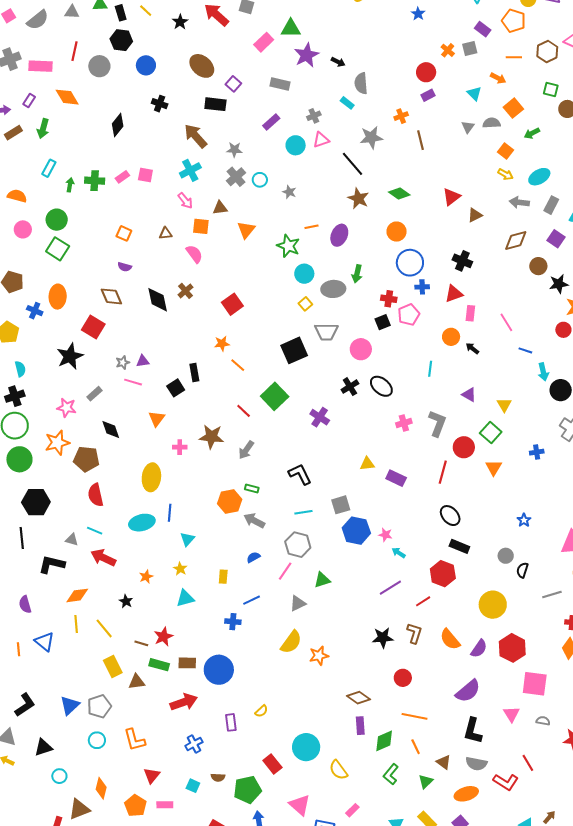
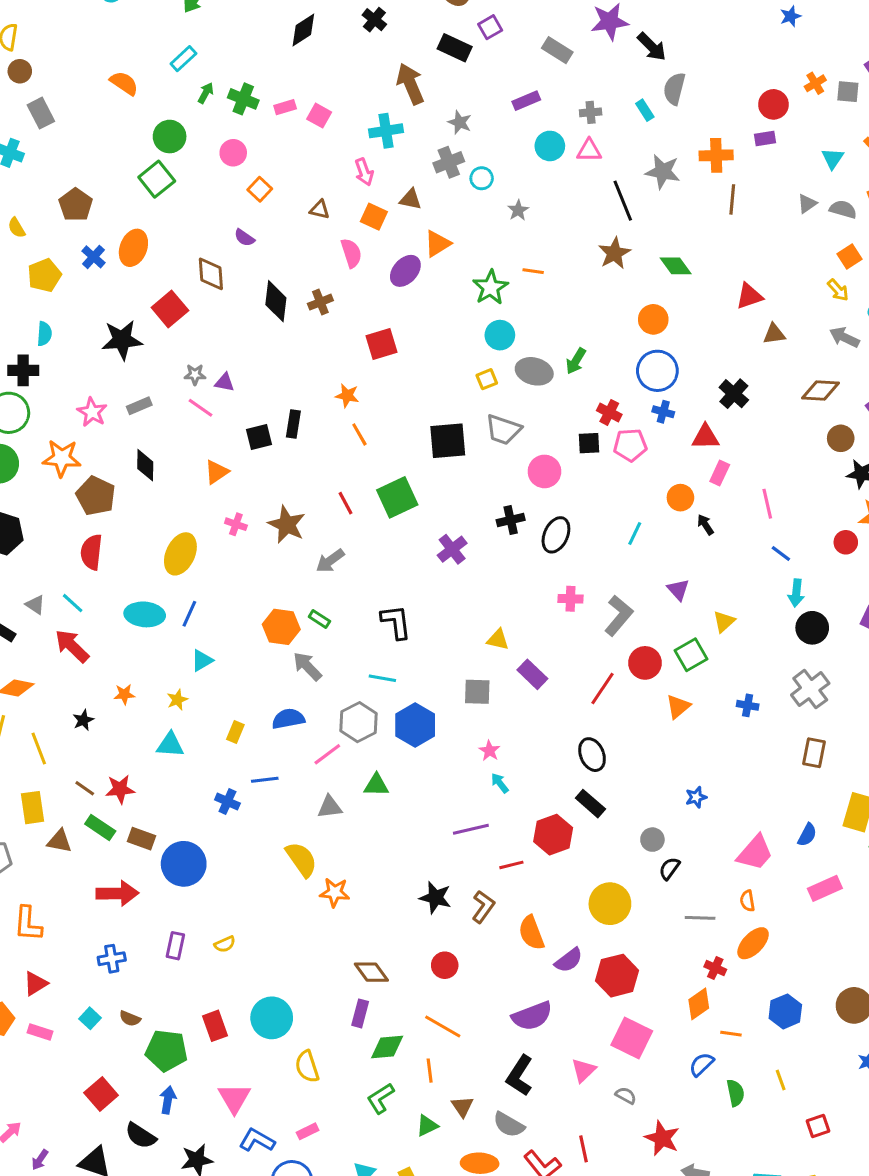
black arrow: (338, 62) -> (652, 47), size x1.5
orange cross: (401, 116) -> (716, 155), size x1.5
pink circle: (23, 229) -> (233, 153), moved
purple ellipse: (339, 235) -> (405, 271), moved
black ellipse: (381, 386) -> (556, 535), turned 55
gray square: (341, 505) -> (477, 692), moved
blue hexagon: (356, 531) -> (415, 725), moved
blue semicircle: (253, 557) -> (288, 719), size x1.5
yellow semicircle: (291, 642) -> (301, 859), turned -90

